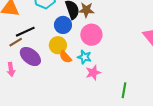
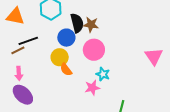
purple ellipse: (30, 56) -> (23, 95), moved
cyan star: (84, 57) -> (103, 74), moved
pink arrow: (11, 69) -> (19, 73), moved

